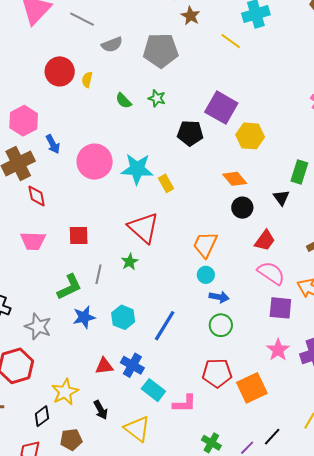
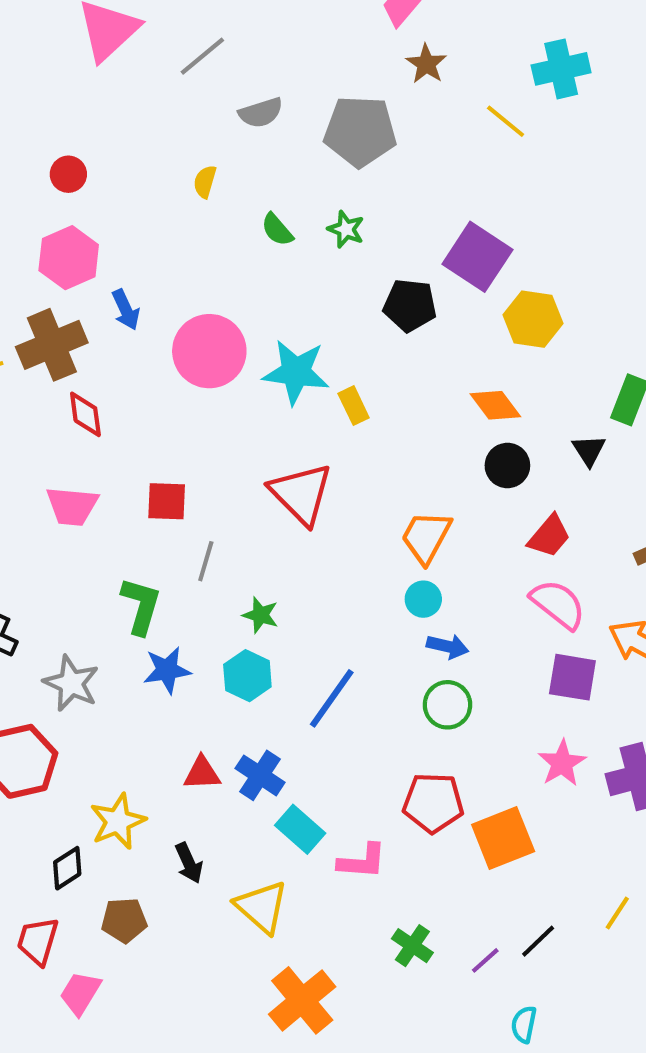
gray line: (82, 19) -> (202, 56), turned -70
red circle: (60, 71) -> (68, 174), moved, size x0.6
green star: (130, 262) -> (260, 615), moved, turned -30
gray line: (99, 274) -> (206, 561), moved
green L-shape: (69, 287) -> (141, 606), turned -52

